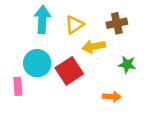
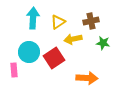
green star: (127, 64) -> (103, 43), moved
orange arrow: (112, 97) -> (87, 78), size x1.5

